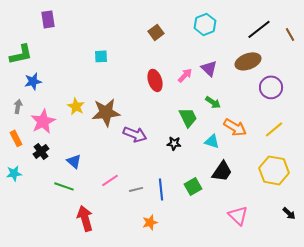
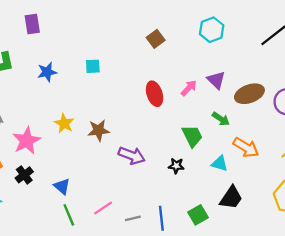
brown ellipse: (248, 61) -> (249, 94), moved
blue star: (33, 81) -> (47, 72), moved
brown star: (106, 112) -> (99, 130), size x0.7
green line: (64, 186) -> (69, 215), moved, turned 48

